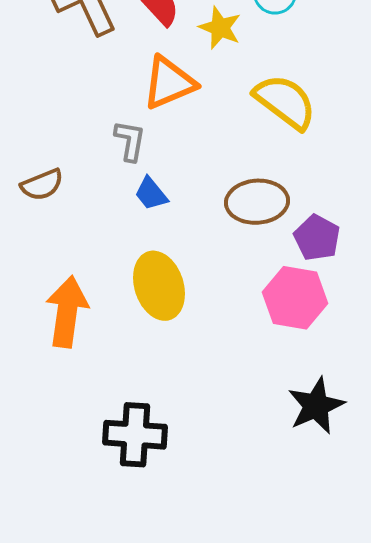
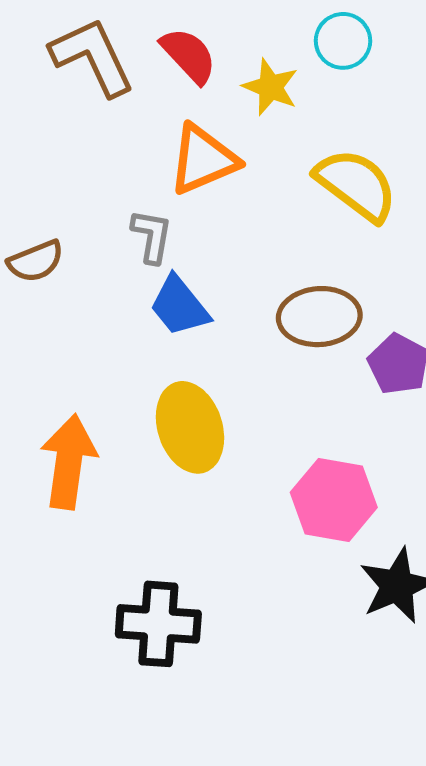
brown semicircle: (42, 185) -> (36, 261), moved
blue trapezoid: (151, 194) -> (179, 306), size x1.4
pink hexagon: (295, 298) -> (334, 500), moved

